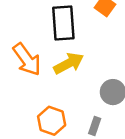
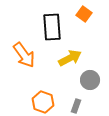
yellow arrow: (69, 63) -> (70, 58), moved

